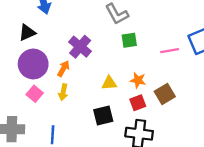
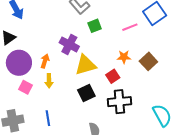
purple cross: (80, 47) -> (69, 44), moved
orange star: (138, 80) -> (124, 57), moved
yellow triangle: (109, 83) -> (86, 65), size x1.6
brown square: (165, 94) -> (148, 61), moved

